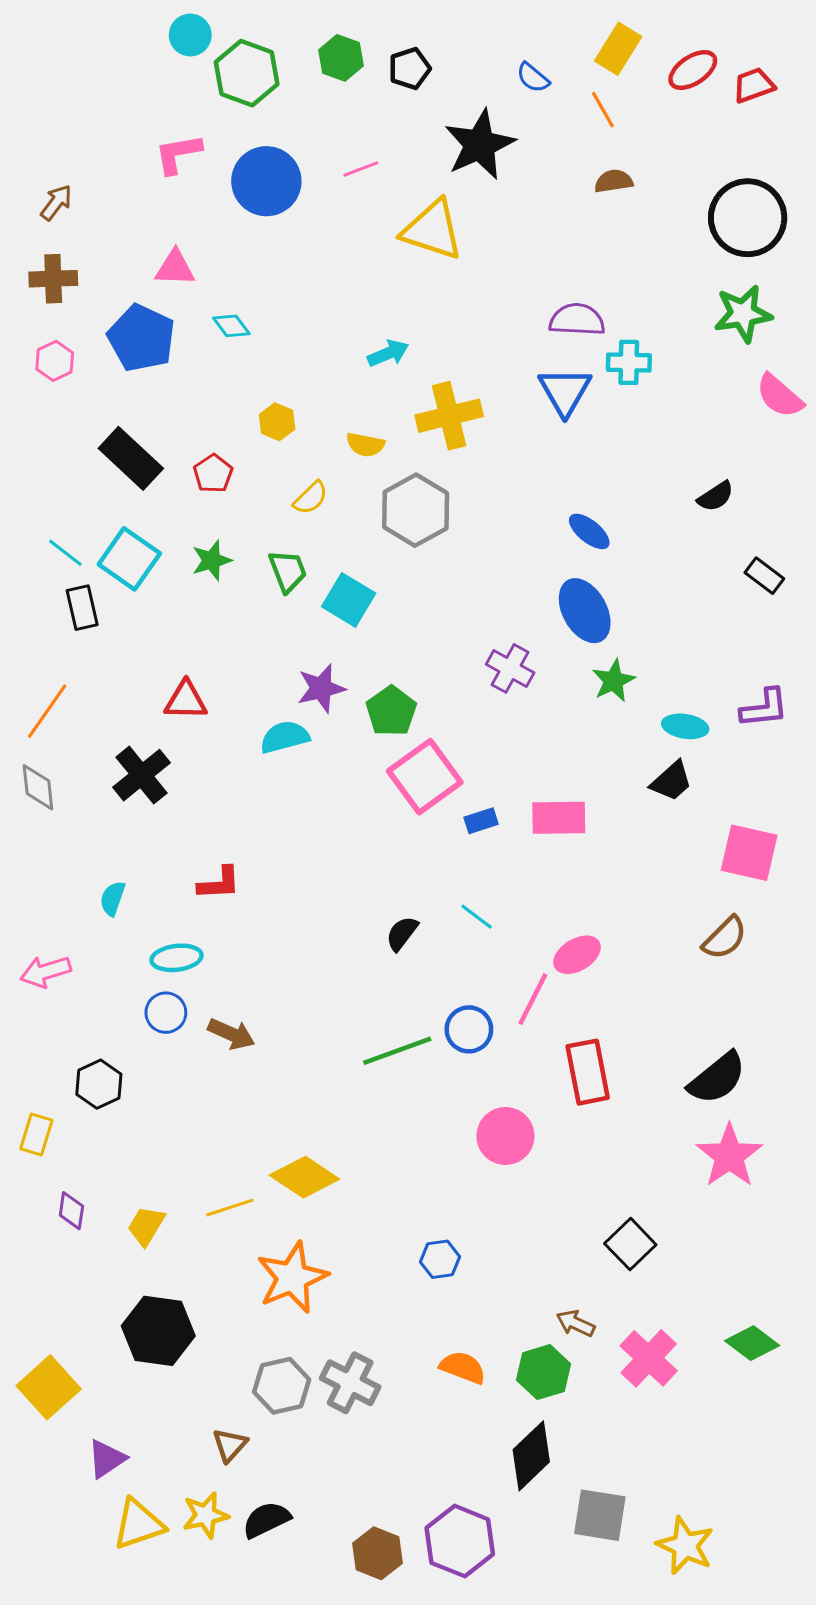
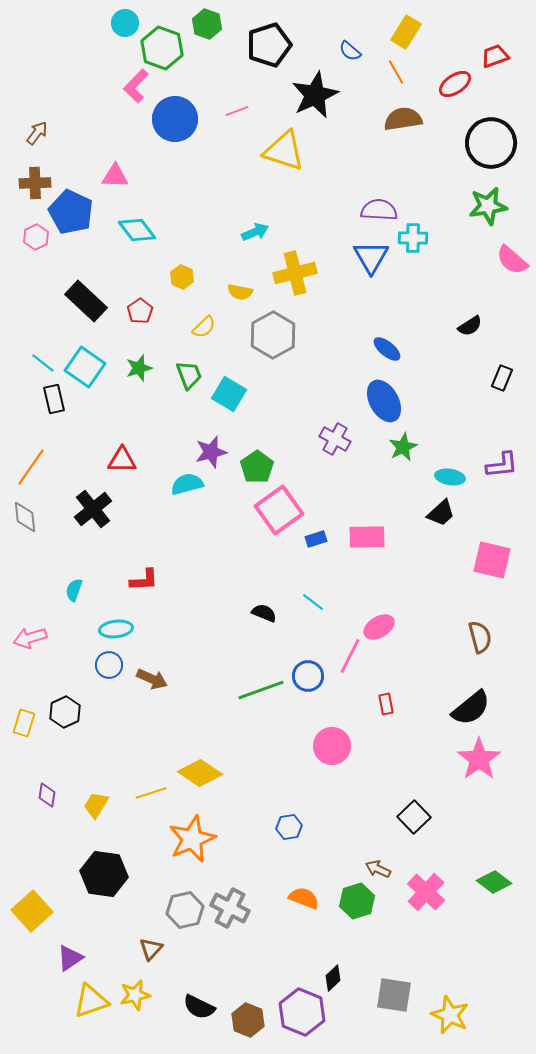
green hexagon: (341, 58) -> (207, 24), moved
black pentagon: (410, 69) -> (269, 45), size x1.6
red ellipse: (693, 70) -> (455, 84), moved
pink L-shape: (178, 154) -> (136, 86), moved, turned -36
brown semicircle: (614, 181) -> (403, 119), size x1.5
cyan diamond: (231, 326) -> (137, 230), moved, size x1.5
blue pentagon: (142, 338) -> (71, 212), moved
black rectangle: (764, 576) -> (502, 378), turned 75
black semicircle: (402, 933) -> (264, 613), turned 75
brown semicircle: (725, 938) -> (480, 637), moved, turned -60
red rectangle: (588, 1072) -> (386, 704), size x0.5
yellow rectangle: (36, 1134) -> (24, 723), moved
black diamond: (531, 1456) -> (333, 978), moved, size x0.6
black semicircle: (266, 1520) -> (199, 1007), moved, turned -128

